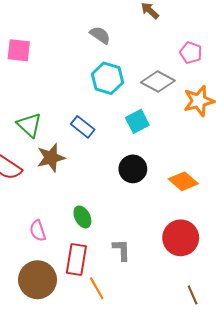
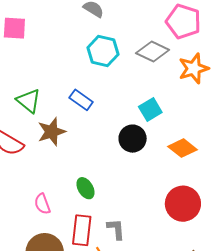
pink pentagon: (191, 53) -> (183, 21), size x1.6
cyan square: (137, 121) -> (150, 109), moved
gray L-shape: (122, 250) -> (116, 229), moved

